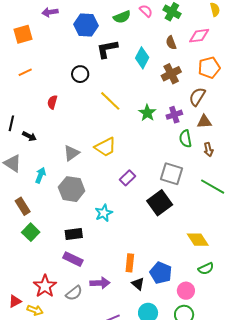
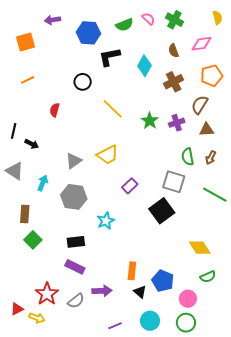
green semicircle: (185, 139) -> (188, 157), moved
brown arrow: (208, 150) -> (211, 158), turned 40
brown rectangle: (23, 206) -> (25, 214), turned 36

